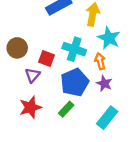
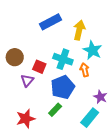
purple star: (104, 83) -> (100, 97), moved
red star: (30, 107) -> (26, 119), moved

